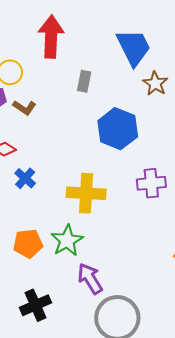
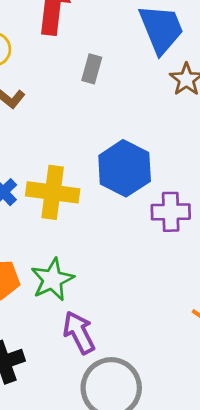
blue hexagon: (118, 129) -> (125, 168), moved
yellow cross: (86, 193) -> (53, 192), moved

